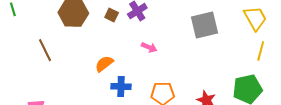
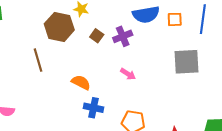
brown line: (45, 50) -> (38, 60), moved
orange semicircle: (104, 64) -> (81, 82), turned 54

